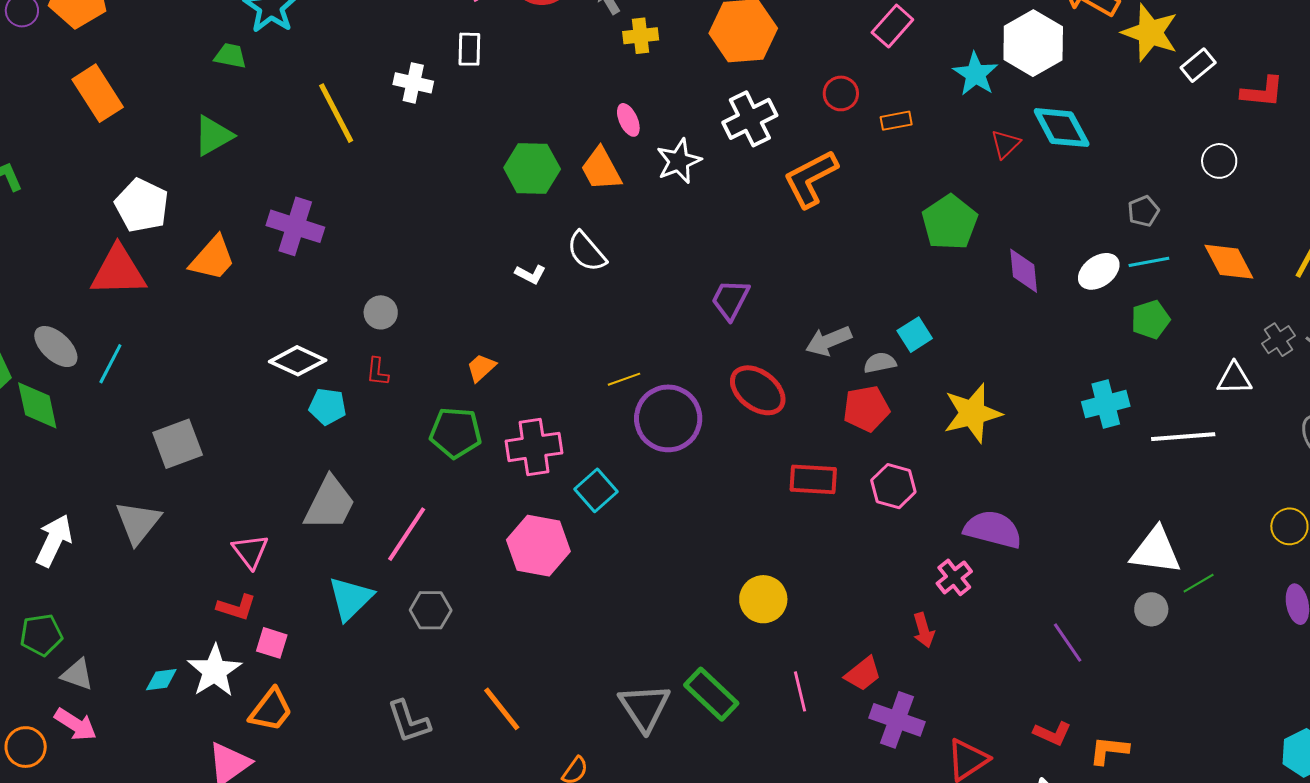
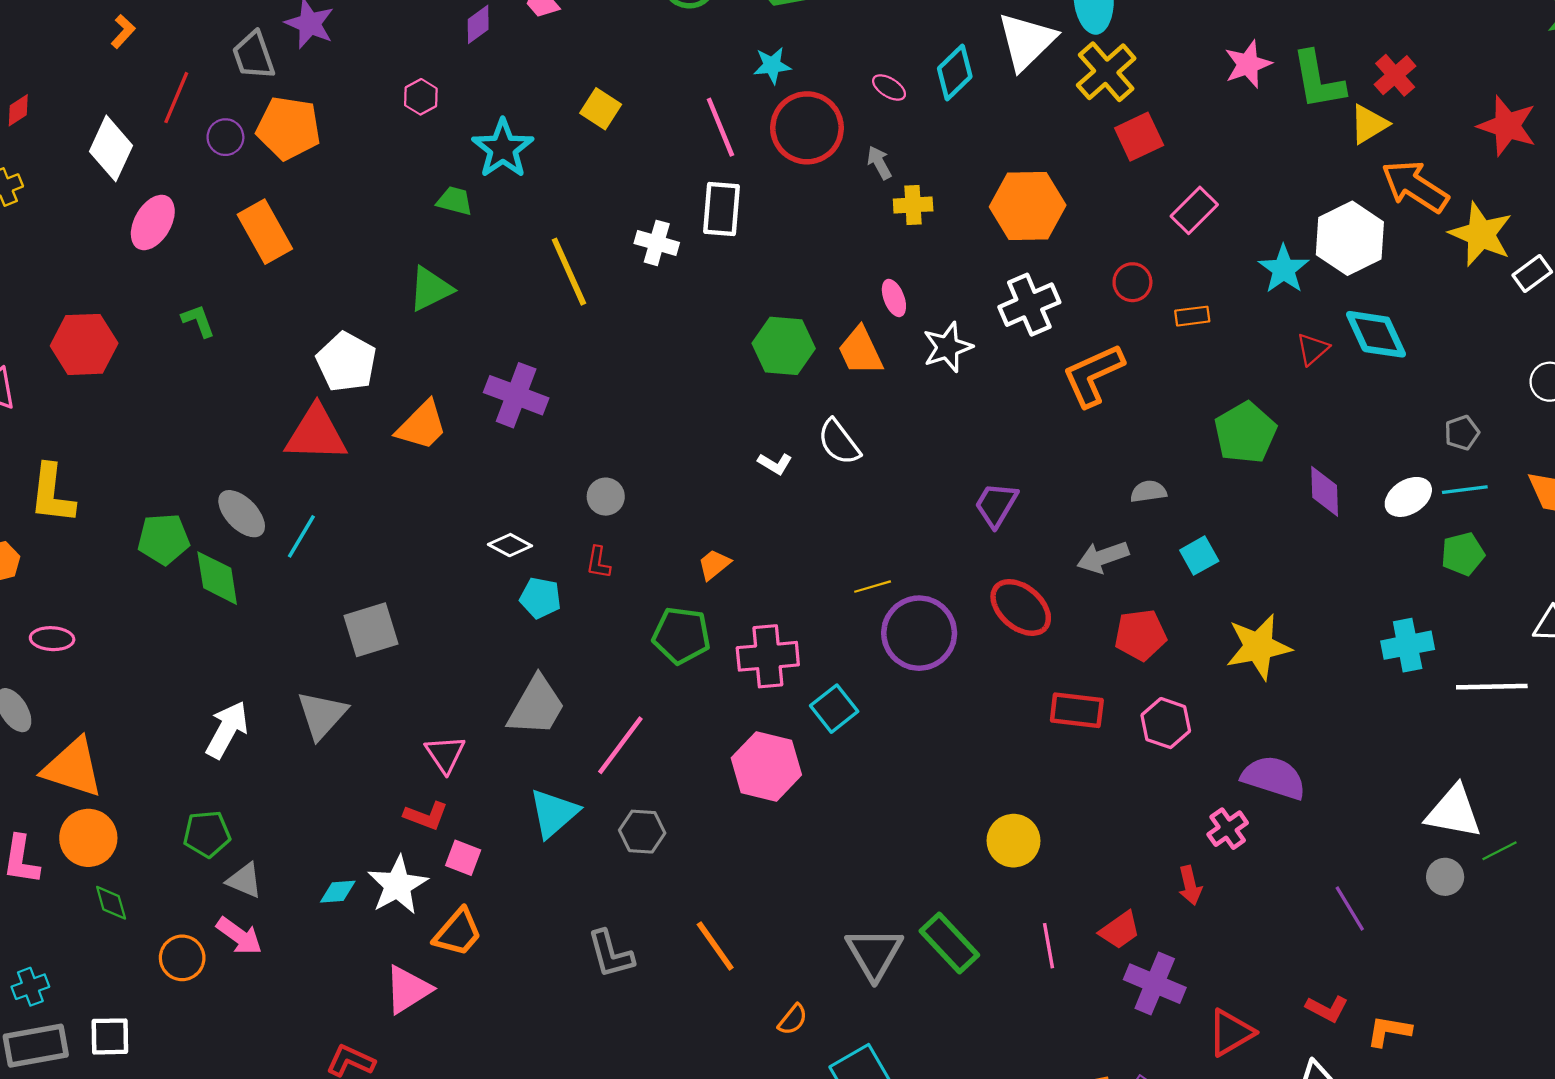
white rectangle: (469, 49) -> (722, 209), size x1.4
orange rectangle: (98, 93) -> (265, 232), moved
white diamond: (298, 361) -> (510, 545), size x0.7
gray semicircle: (880, 363) -> (1148, 491), moved

